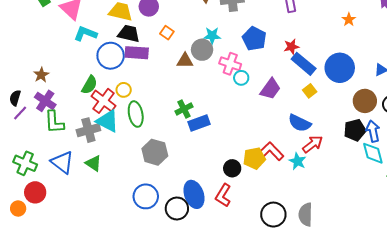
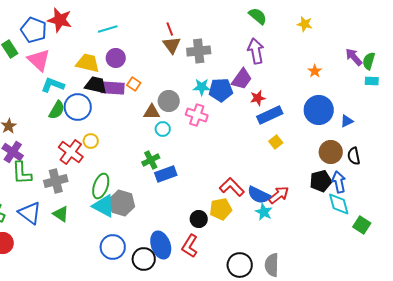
cyan star: (212, 36) -> (202, 87), moved
blue pentagon: (254, 39) -> (221, 90), turned -30
purple rectangle: (137, 53) -> (113, 88), moved
blue rectangle: (304, 64) -> (270, 115), turned -65
blue circle: (340, 68) -> (319, 110), moved
cyan circle: (241, 78) -> (163, 129), moved
green semicircle: (89, 85) -> (57, 110), moved
purple trapezoid: (270, 89) -> (242, 79), moved
green ellipse: (136, 114) -> (101, 186), moved, turned 30
cyan triangle: (108, 121) -> (104, 206), moved
blue semicircle: (300, 123) -> (259, 195), moved
red L-shape: (271, 151) -> (232, 187), moved

